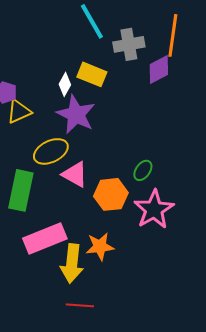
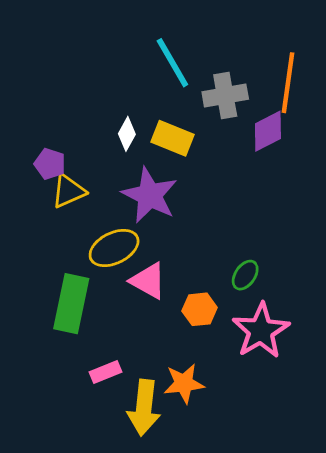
white diamond: (65, 84) -> (127, 134), moved
orange hexagon: (111, 194) -> (200, 309), size x0.7
pink rectangle: (45, 238) -> (105, 372), size x0.5

